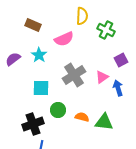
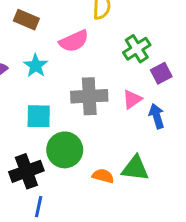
green cross: (106, 30) -> (137, 49), moved, turned 30
gray cross: (74, 75) -> (89, 96), turned 30
green circle: (58, 110) -> (65, 150), size x1.5
orange semicircle: (82, 117) -> (103, 176), moved

